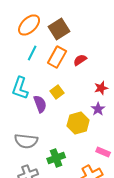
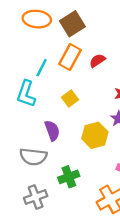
orange ellipse: (29, 25) -> (37, 19), turned 50
cyan line: (32, 53) -> (42, 68), moved
purple semicircle: (40, 104) -> (52, 131), moved

